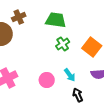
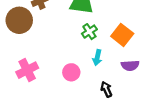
cyan arrow: (70, 75) -> (97, 58), moved, turned 48

